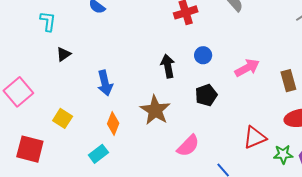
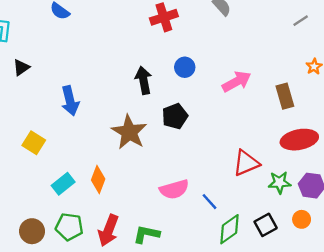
black pentagon: (206, 95) -> (175, 116), moved
yellow square: (63, 118) -> (34, 143), moved
orange diamond: (113, 124) -> (98, 180), moved
pink semicircle: (188, 146) -> (174, 189), moved, turned 30

